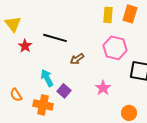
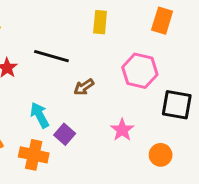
yellow rectangle: (108, 15) -> (100, 22), moved
orange circle: (129, 113) -> (161, 155), moved

